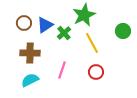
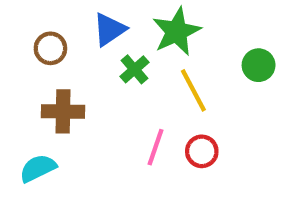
blue triangle: (45, 25) -> (109, 29), moved
pink line: (62, 70) -> (156, 147), moved
cyan semicircle: (30, 80) -> (38, 168), moved

